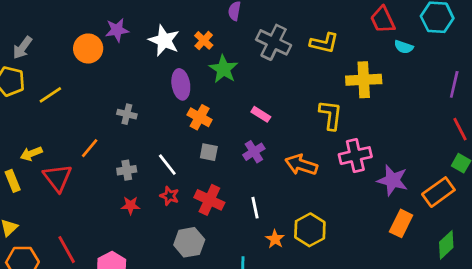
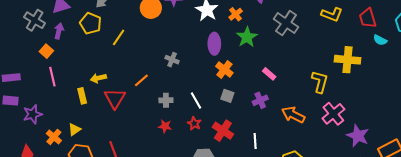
yellow L-shape: (324, 43) -> (332, 14), moved
yellow line: (50, 95) -> (119, 37), turned -30
pink cross: (355, 156) -> (333, 114), turned -35

